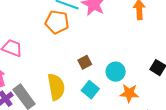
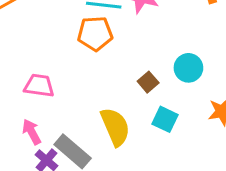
cyan circle: (116, 72) -> (188, 68), moved

